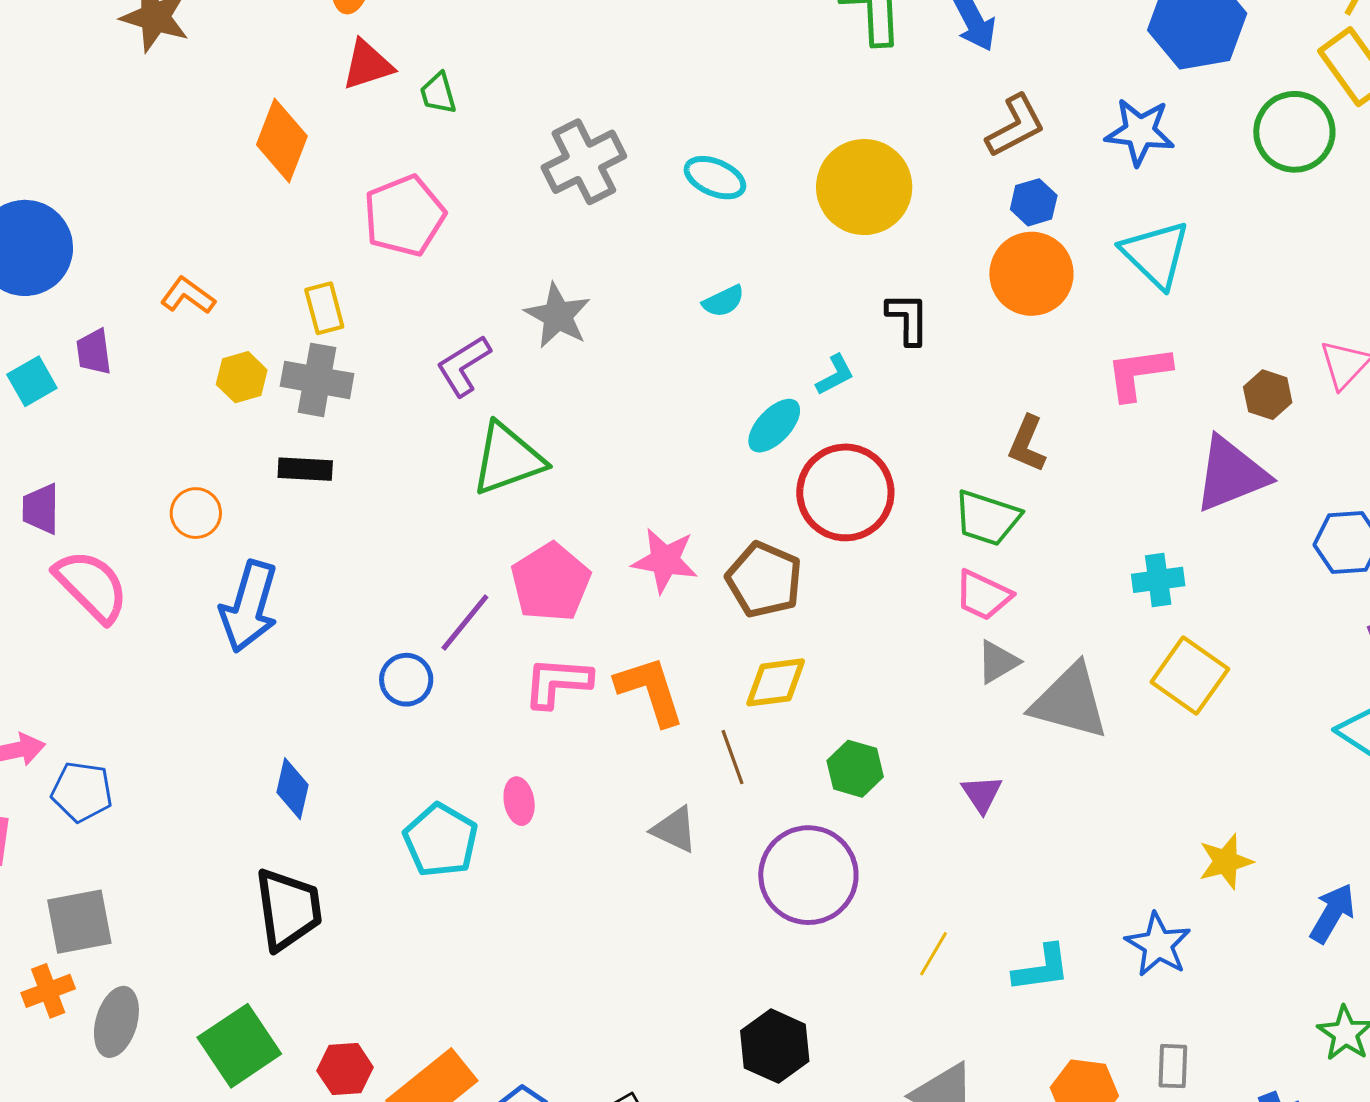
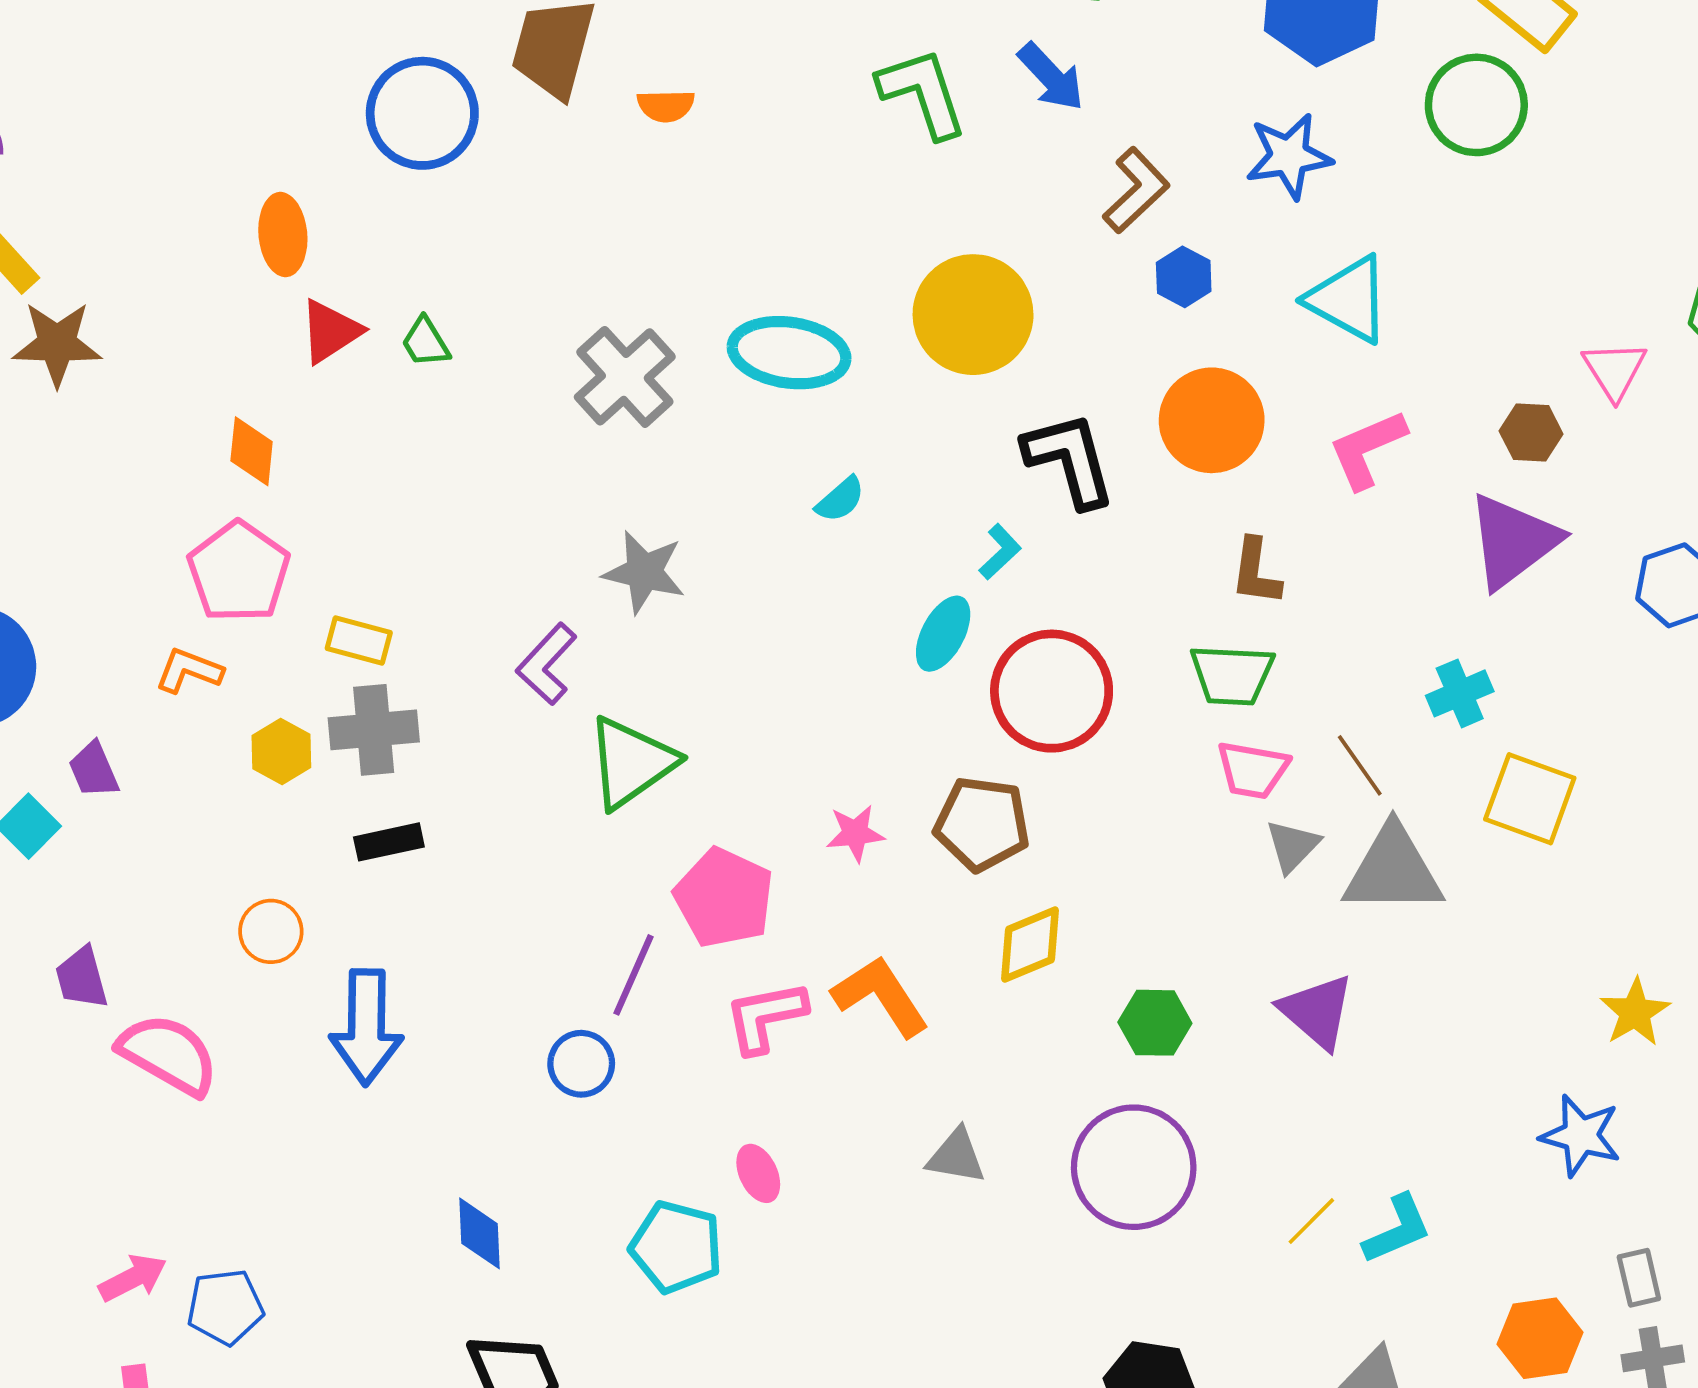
orange diamond: (282, 140) -> (252, 451), size x0.7
cyan ellipse: (715, 178) -> (789, 353), size x1.5
pink pentagon: (404, 216) -> (239, 572), moved
orange circle: (1031, 274) -> (1212, 420), moved
yellow rectangle: (324, 308) -> (359, 641), turned -45
black L-shape: (908, 319) -> (1070, 460), size x1.5
pink star: (665, 560) -> (855, 833), size x0.7
brown line: (733, 757) -> (1360, 765), moved
purple triangle: (982, 794) -> (1317, 1011), size x1.5
yellow line: (934, 954) -> (1311, 1221), turned 30
cyan L-shape: (1042, 968) -> (1397, 1229), moved

